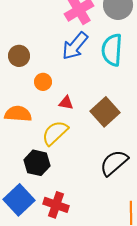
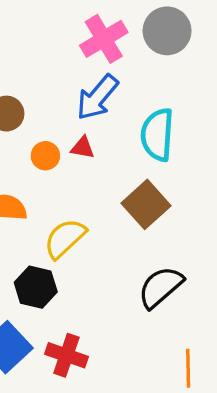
cyan semicircle: (112, 50) -> (157, 135), moved
red triangle: (66, 103) -> (83, 148), moved

